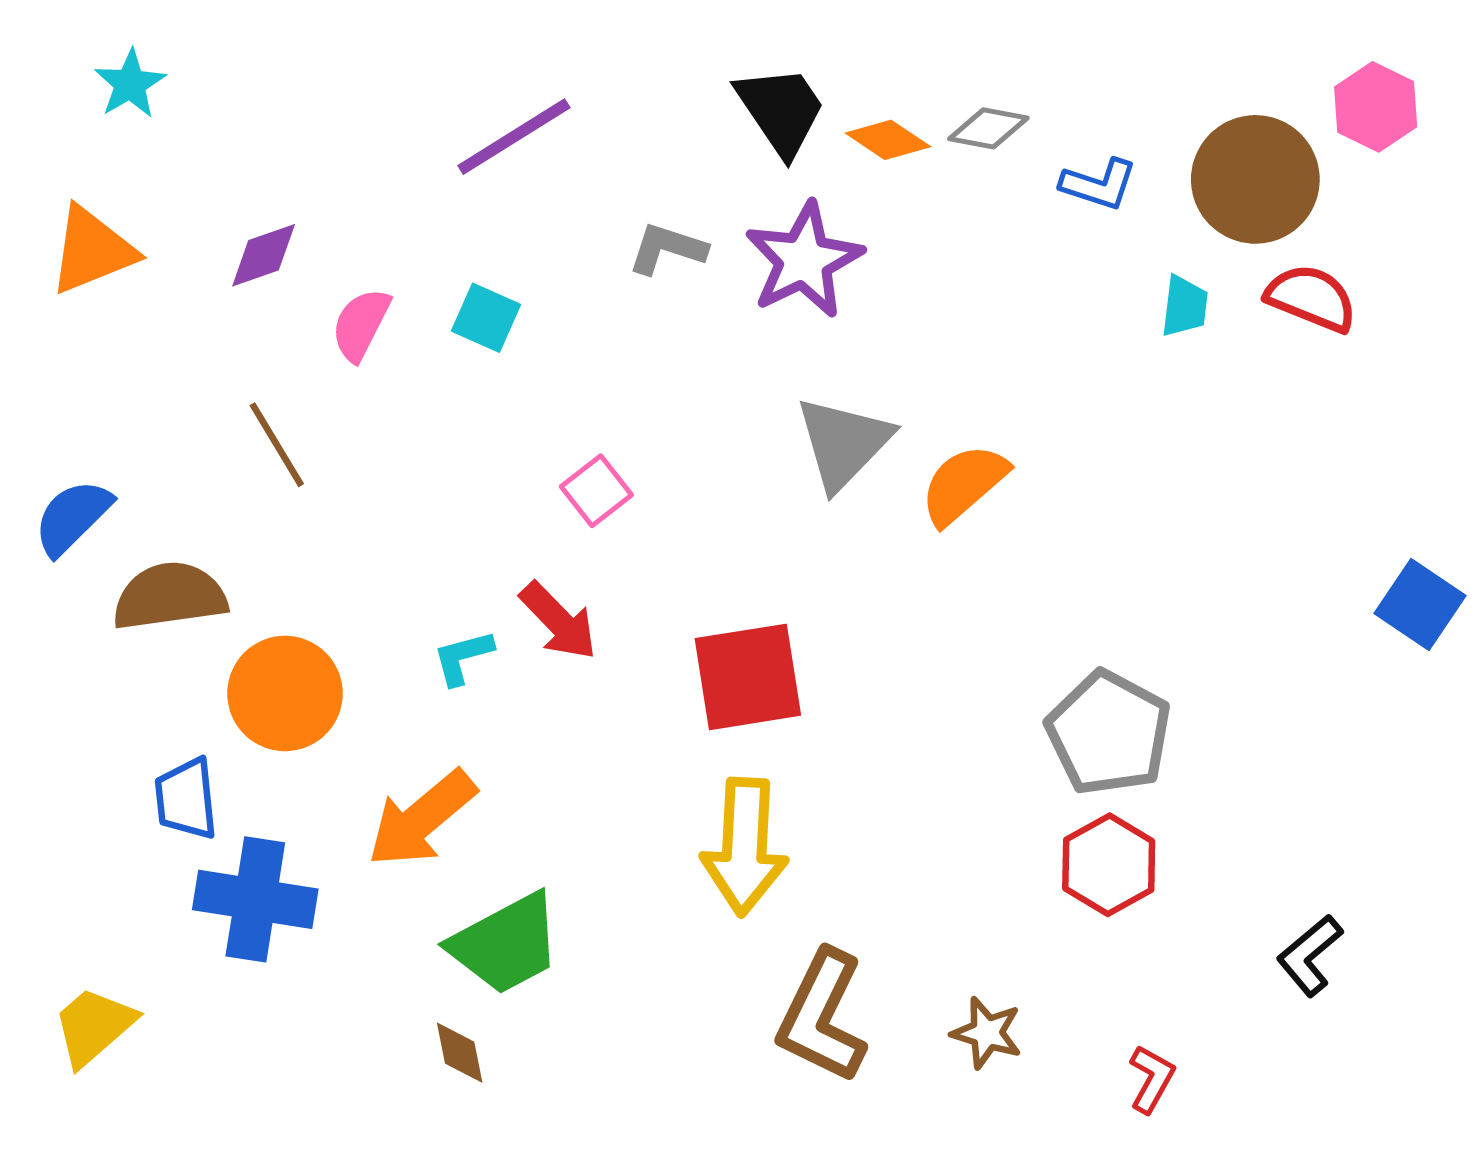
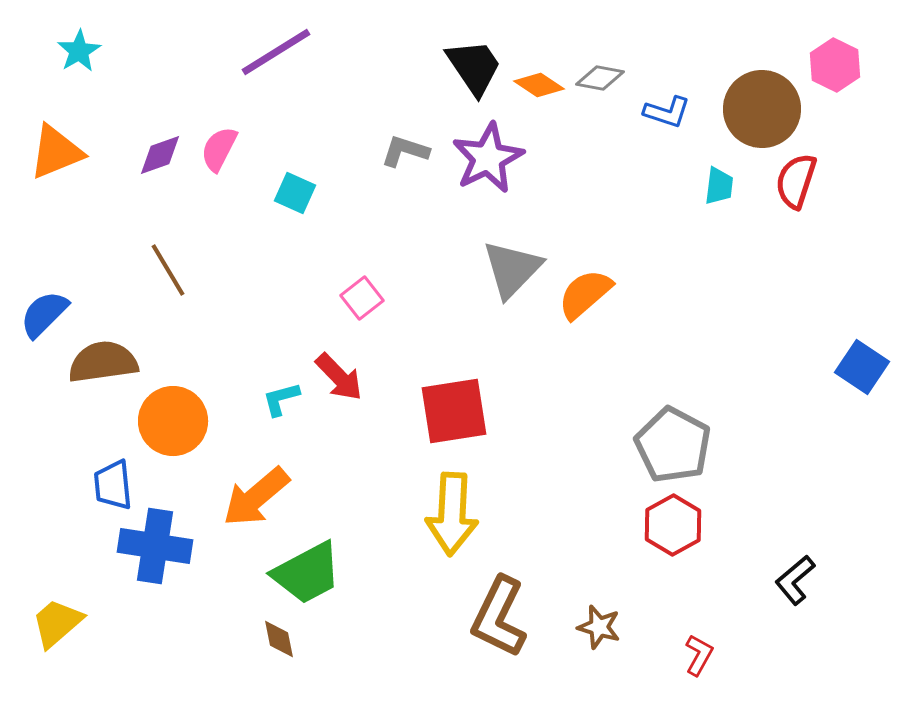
purple line: (514, 137) -> (276, 52), moved
red semicircle: (1311, 298) -> (796, 181), turned -94
pink semicircle: (361, 324) -> (219, 149), moved

